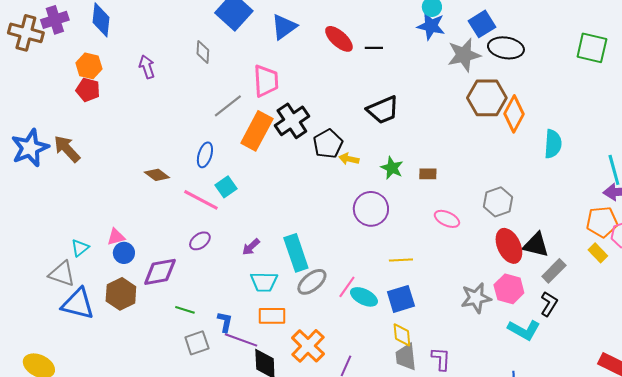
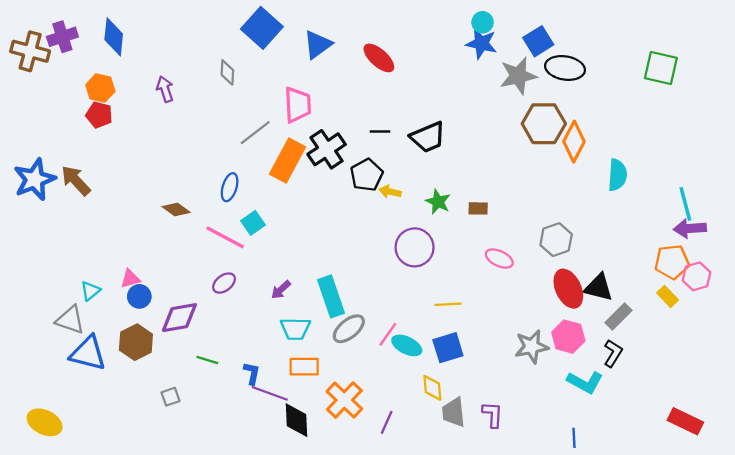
black line: (374, 48) -> (380, 131), moved
yellow diamond: (402, 335) -> (432, 388), moved
gray square: (197, 343) -> (171, 397), moved, size x0.7

